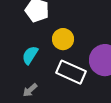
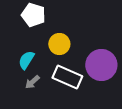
gray arrow: (30, 90) -> (32, 82), moved

